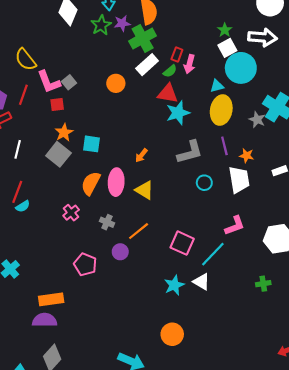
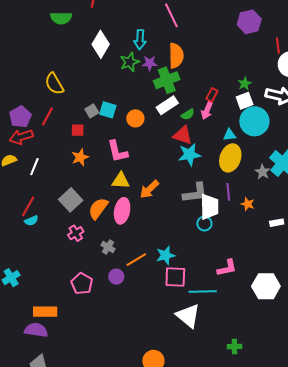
red rectangle: (177, 55) -> (212, 95), moved
pink L-shape: (49, 82) -> (117, 151), moved
cyan square: (91, 144) -> (108, 110), moved
gray square: (58, 154) -> (71, 200), moved
orange arrow: (141, 155) -> (149, 189), size x1.5
white trapezoid: (239, 180) -> (209, 207), moved
yellow triangle: (144, 190) -> (121, 181), moved, turned -36
pink square: (182, 243) -> (175, 277), turned -30
cyan line: (213, 254) -> (203, 292), turned 36
white triangle: (201, 282) -> (188, 316), size x1.5
green cross: (263, 284) -> (234, 346), moved
cyan star: (174, 285) -> (166, 255), moved

